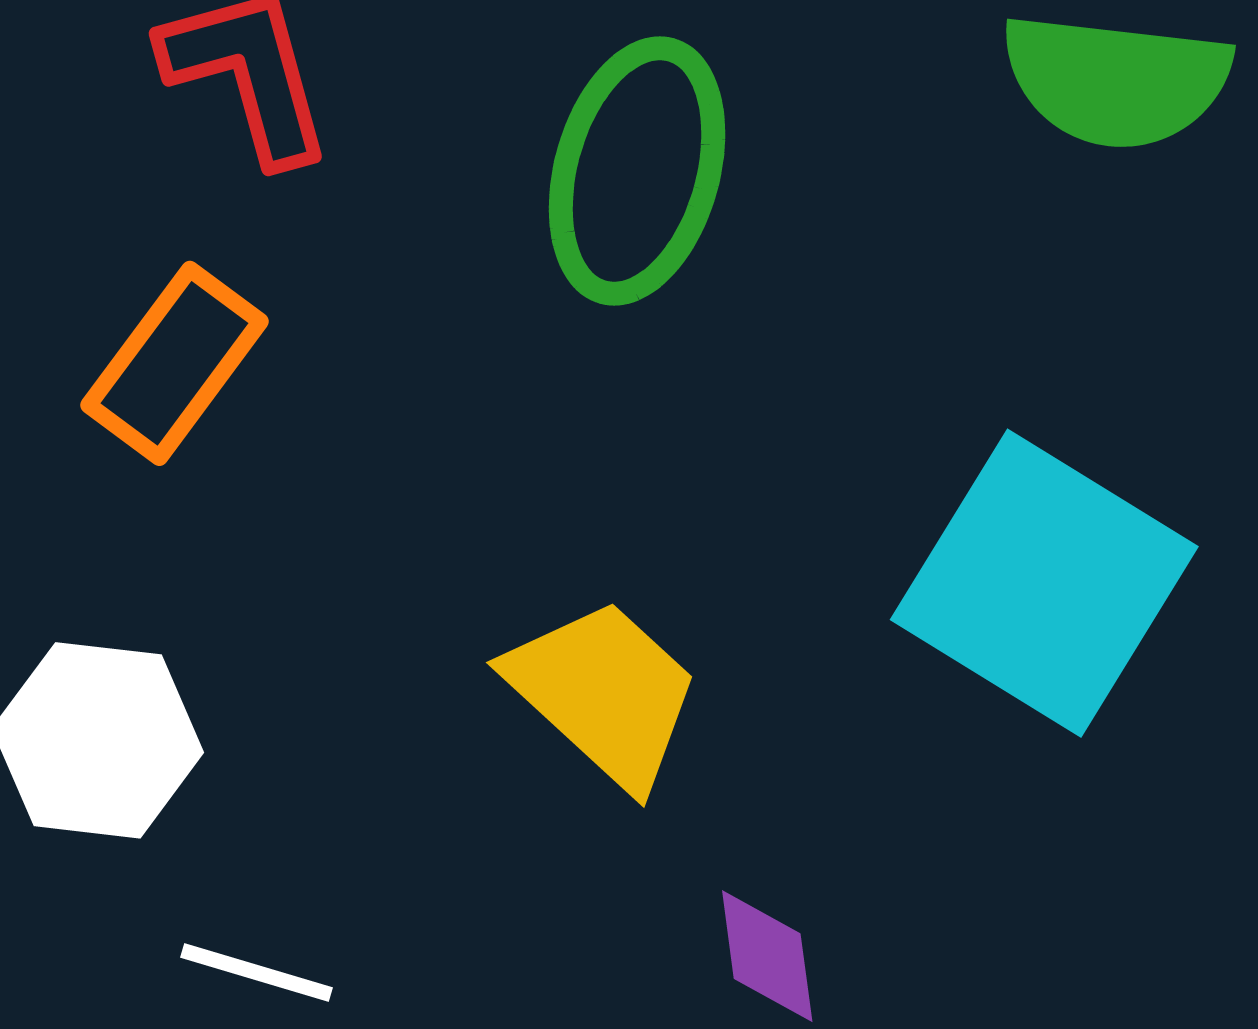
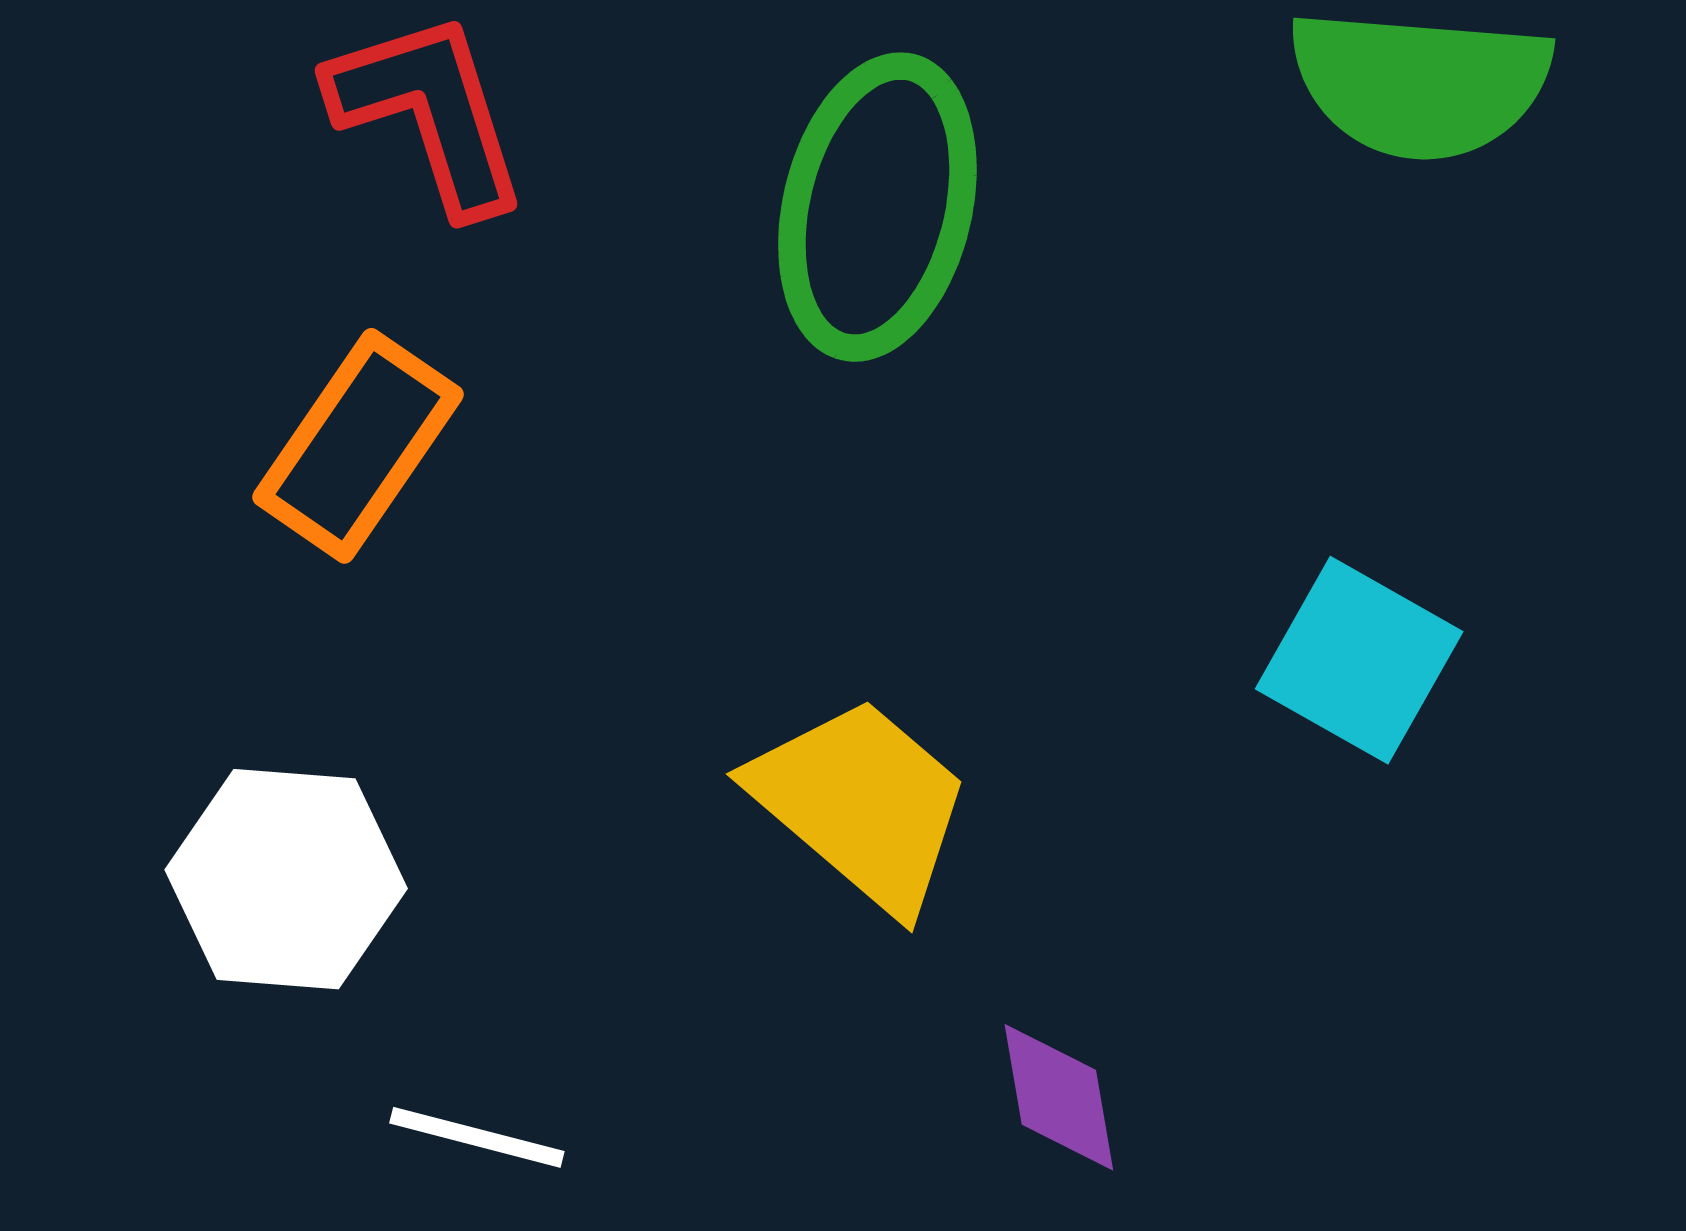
cyan square: (1044, 583) -> (1359, 660), size x0.6

